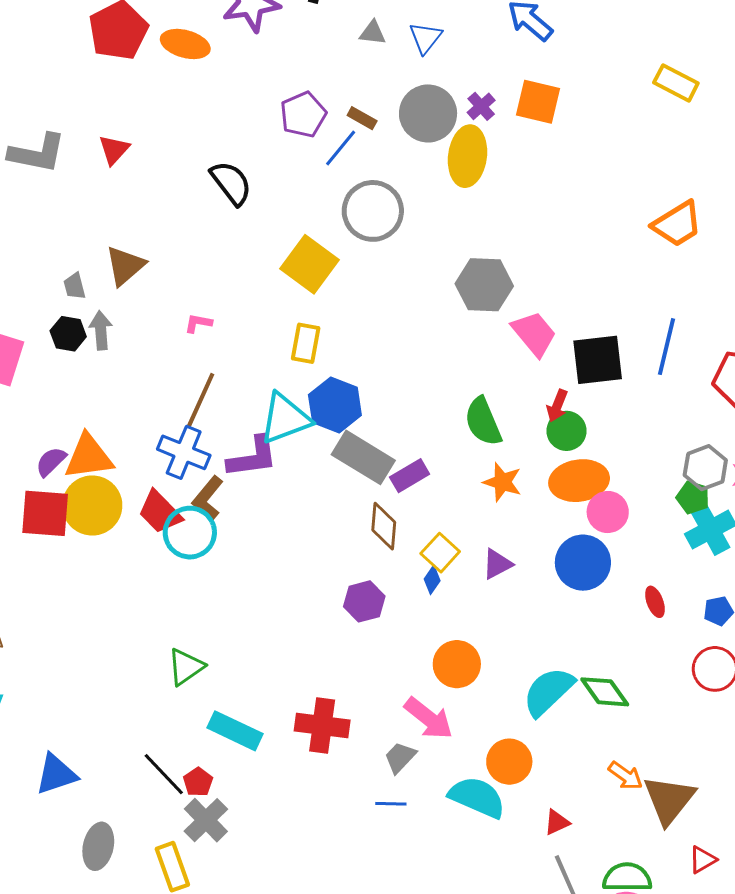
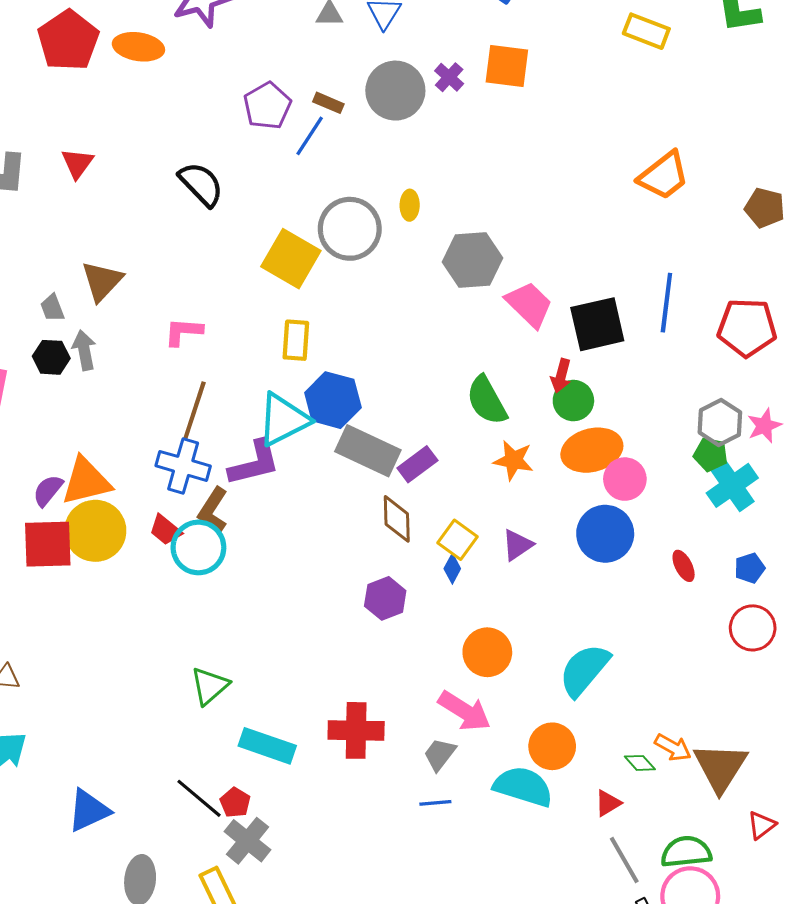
yellow ellipse: (468, 156) -> (410, 205), moved, size x0.5
gray circle: (373, 211) -> (350, 229), moved
pink L-shape: (198, 323) -> (183, 332), size x1.4
red trapezoid: (160, 512) -> (165, 530), size x0.7
green diamond: (605, 692) -> (640, 763), moved, size x0.6

